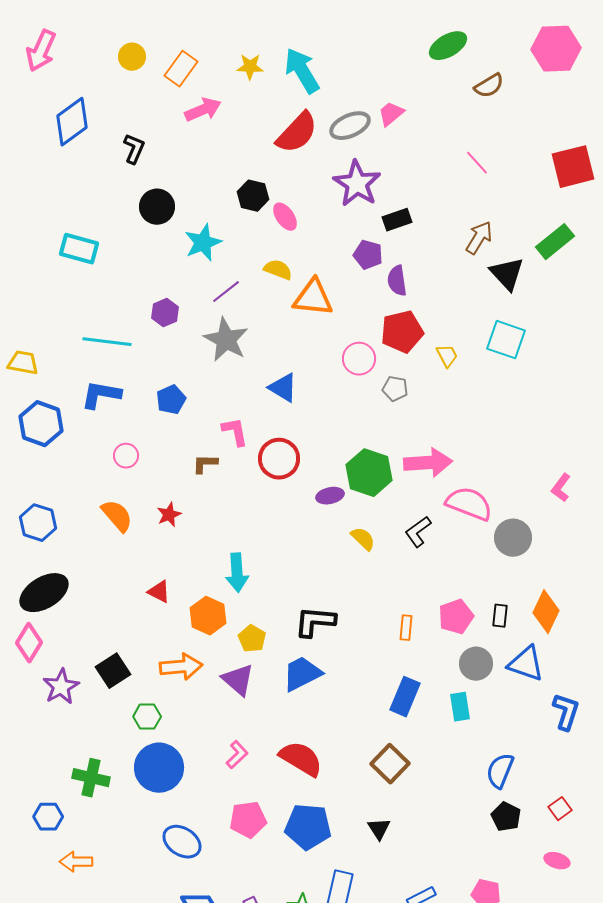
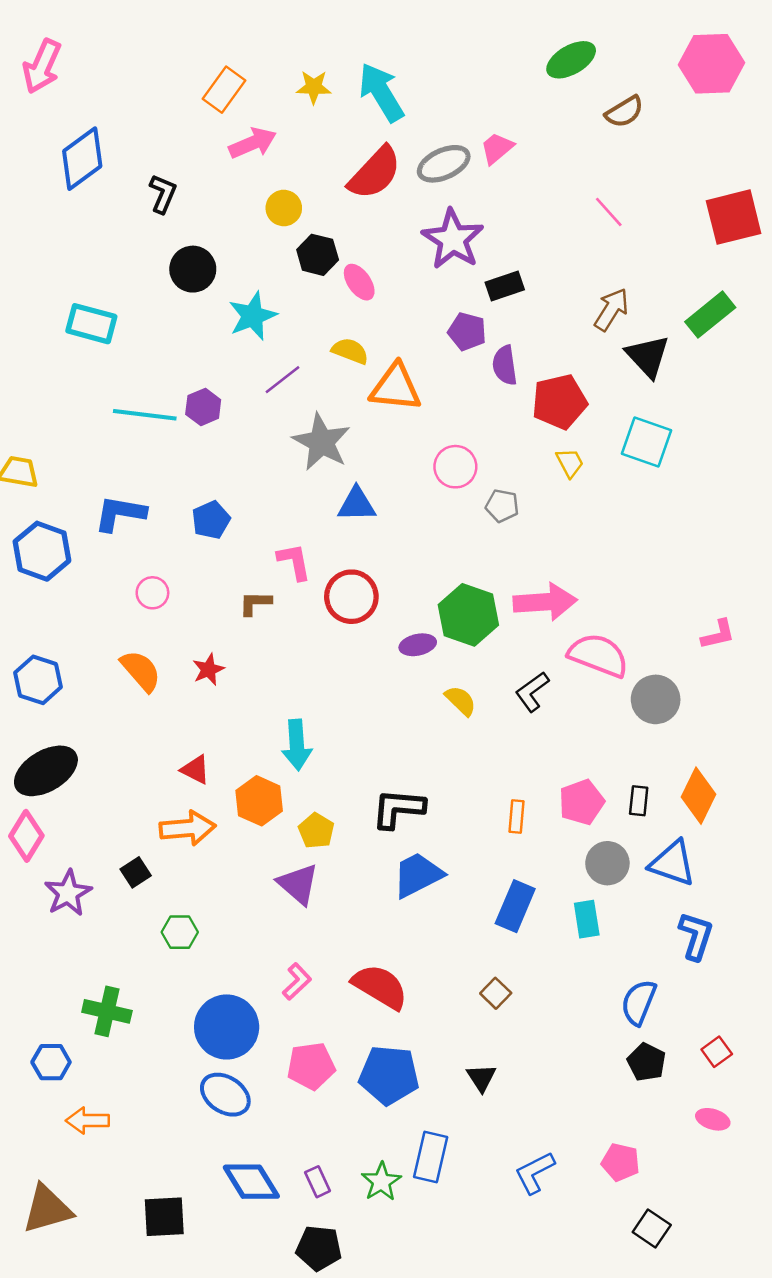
yellow circle: (132, 57) -> (284, 208), moved
red pentagon: (402, 332) -> (559, 402), moved
gray star: (226, 340) -> (321, 442), moved
cyan line: (107, 342) -> (145, 415), moved
blue triangle: (283, 388) -> (357, 504), turned -32
pink L-shape: (561, 488) -> (718, 634), turned -140
orange arrow: (181, 667) -> (188, 828), moved
black square: (113, 671) -> (136, 872), size x0.7
blue trapezoid: (302, 674) -> (418, 875), moved
blue L-shape: (566, 712) -> (696, 936), moved
brown square: (390, 764) -> (496, 993), size x0.6
blue circle: (159, 768) -> (227, 1027), moved

